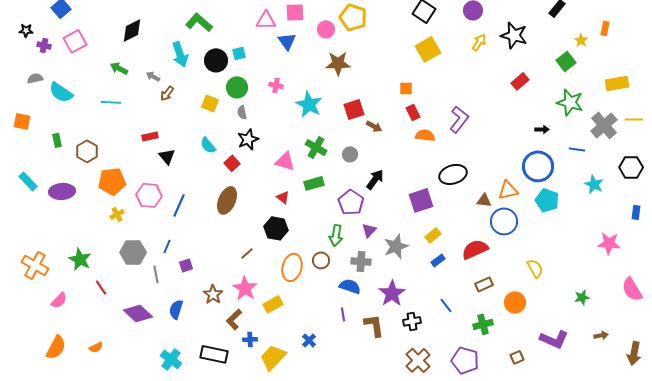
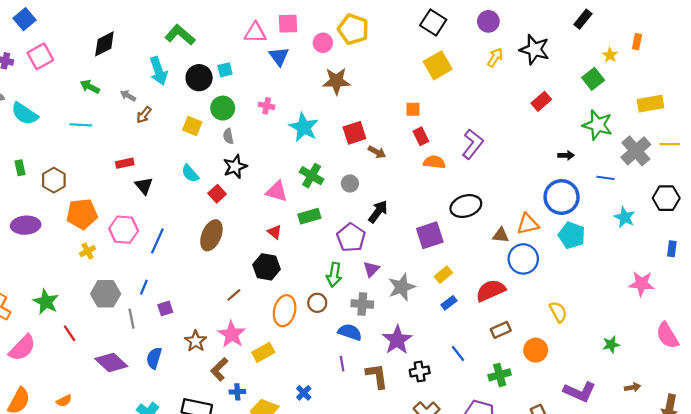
pink semicircle: (59, 300) -> (22, 348), size x1.5

